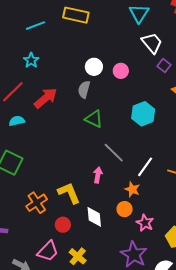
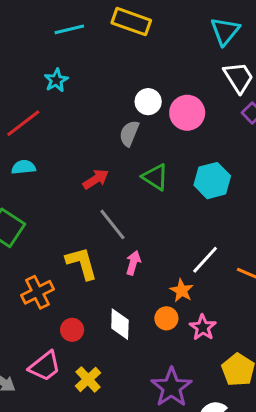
pink circle: (121, 71) -> (187, 113), size x1.5
red arrow: (46, 98) -> (96, 179), moved, size x0.7
green triangle: (94, 119) -> (155, 177), moved
gray line: (114, 153) -> (112, 224), moved
yellow L-shape: (69, 193) -> (82, 263), moved
pink star: (145, 223) -> (203, 327), moved

